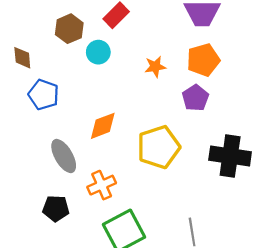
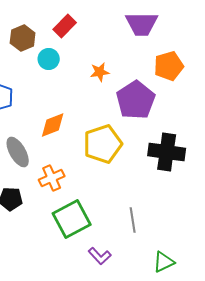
orange pentagon: (203, 60) -> (169, 66), moved
purple pentagon: (195, 98) -> (136, 100), size x1.6

